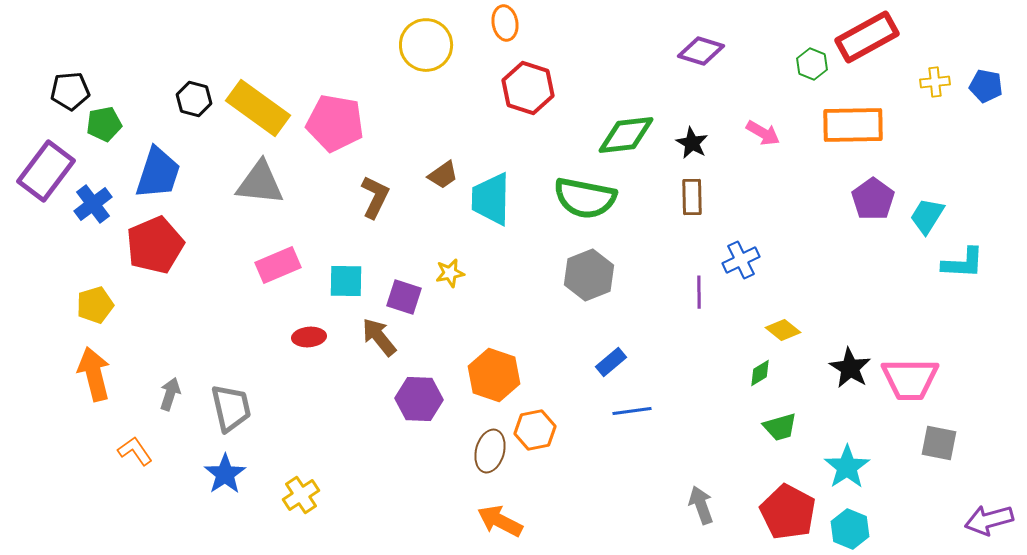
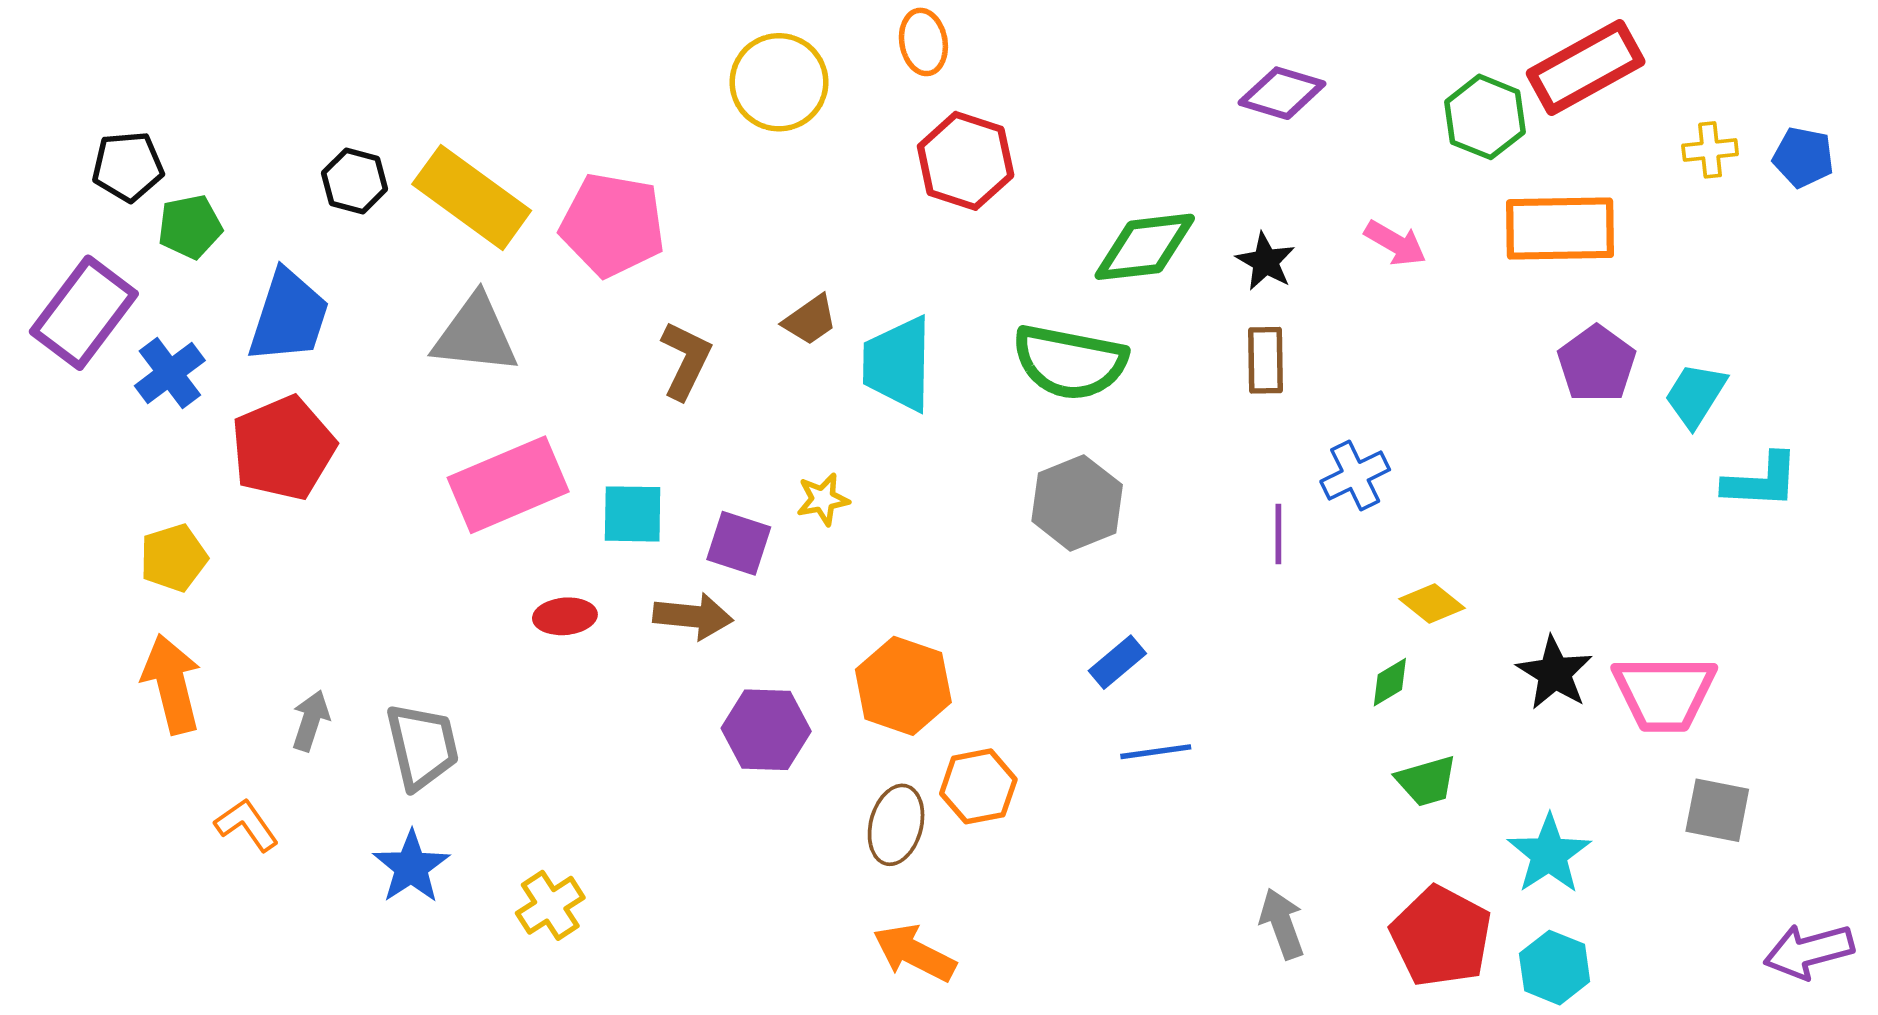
green hexagon: (812, 64) -> (1485, 117), size x1.4
pink rectangle: (278, 265) -> (508, 485), size x1.4
brown arrow: (379, 337) -> (693, 616), turned 135

